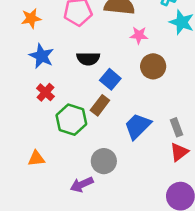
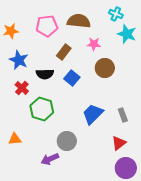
black semicircle: (88, 59) -> (45, 74), moved
brown rectangle: (100, 105) -> (64, 52), moved
red triangle: (179, 152) -> (119, 143), moved

